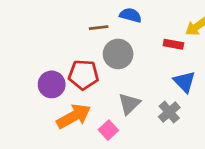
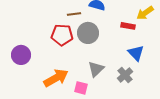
red pentagon: (83, 75) -> (62, 35), moved
purple circle: (52, 84) -> (21, 55), moved
pink square: (108, 130) -> (81, 88), turned -32

